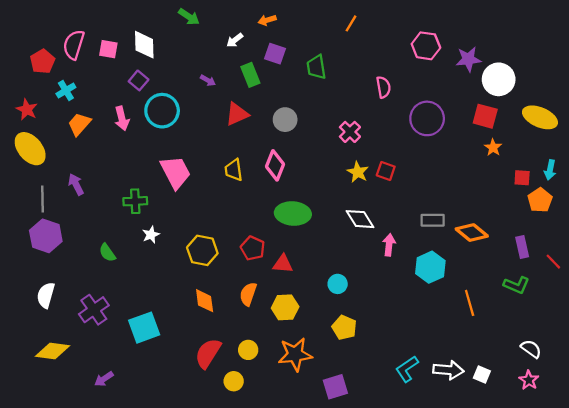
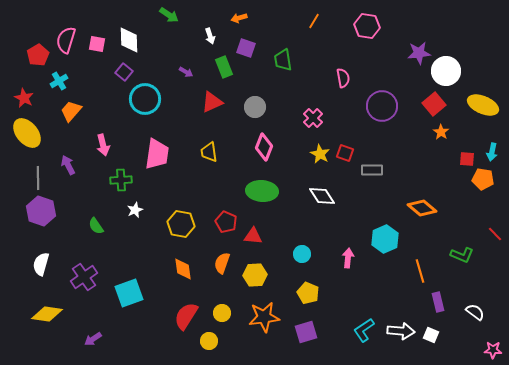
white arrow: (235, 40) -> (210, 36), turned -70
pink hexagon: (426, 46) -> (367, 26), moved
red square: (485, 116) -> (434, 104), turned 35
pink arrow: (122, 118) -> (103, 145), moved
pink diamond: (275, 165) -> (264, 147), moved
pink trapezoid: (175, 172) -> (157, 154), turned 36
orange pentagon: (540, 200) -> (483, 179), turned -30
gray rectangle: (433, 220) -> (372, 170), moved
pink arrow: (389, 245) -> (348, 258), moved
purple rectangle: (522, 247) -> (438, 302), moved
pink star: (529, 380) -> (493, 350), moved, turned -30
purple square: (335, 387) -> (306, 332), moved

